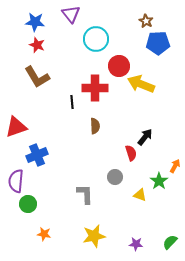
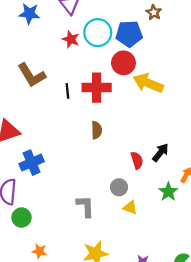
blue pentagon: (158, 43) -> (129, 34), moved
red star: (37, 45) -> (71, 39), moved
black line: (72, 102) -> (67, 91), moved
black arrow: (145, 137) -> (160, 153), moved
yellow triangle: (140, 195) -> (130, 207), moved

